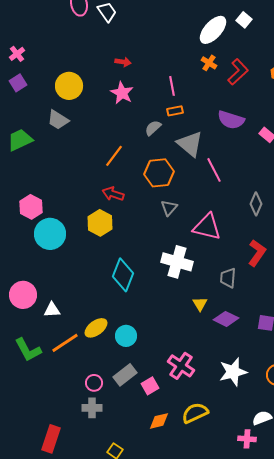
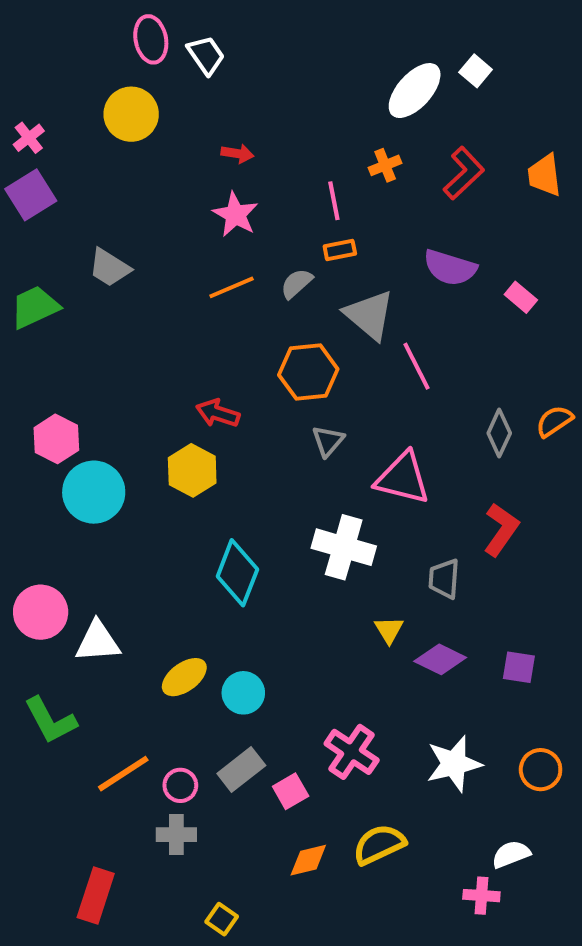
orange cross: (209, 63) -> (385, 165), moved, turned 35
purple square: (18, 83) -> (31, 195), size x1.4
yellow circle: (69, 86) -> (131, 114), moved
orange line: (114, 156) -> (232, 287), moved, turned 30
white triangle: (52, 310) -> (98, 642), size x1.4
orange line: (65, 343) -> (123, 774), moved

